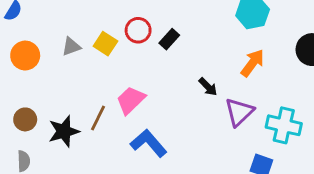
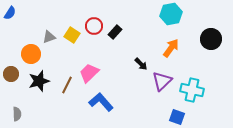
orange circle: (25, 56) -> (31, 54), moved
brown circle: (25, 119) -> (11, 74), moved
black star: (64, 131) -> (39, 81), moved

